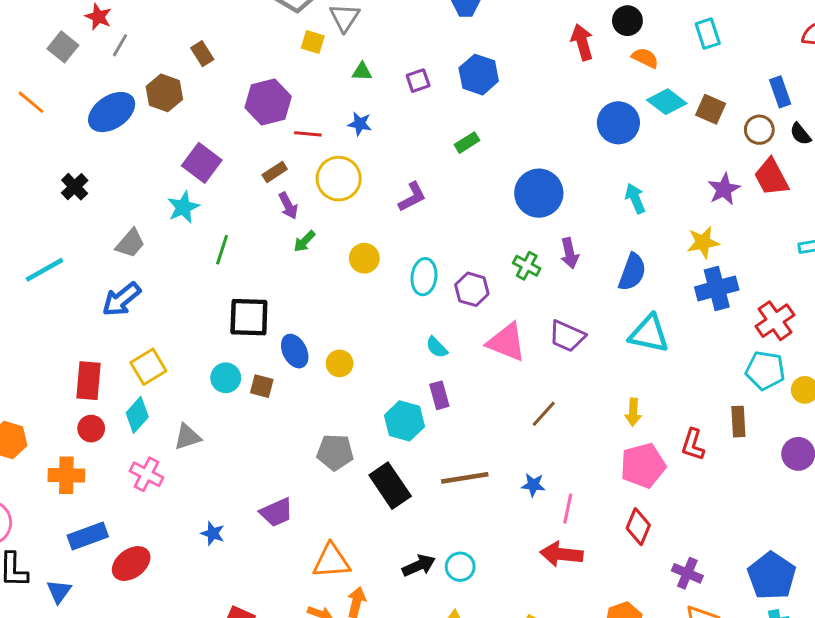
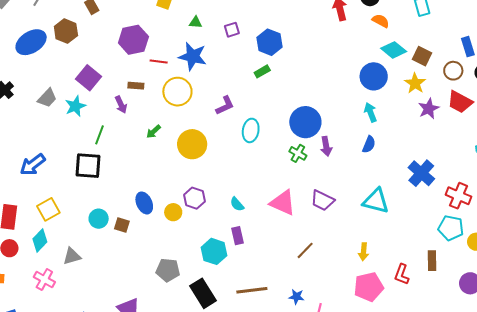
blue hexagon: (479, 75) -> (269, 42), moved
blue circle: (618, 123) -> (374, 76), moved
blue star: (360, 124) -> (193, 56), size x1.8
brown rectangle: (275, 172) -> (136, 86), turned 35
red trapezoid: (771, 177) -> (460, 102), turned -36
blue circle: (539, 193) -> (305, 122), moved
purple arrow: (288, 206) -> (121, 105), moved
yellow star: (703, 242) -> (415, 83), moved, turned -30
gray trapezoid: (130, 243) -> (47, 98), moved
yellow circle: (364, 258) -> (192, 144), size x1.5
blue semicircle: (632, 272) -> (369, 144), moved, size x0.7
cyan ellipse: (424, 277) -> (251, 130), moved
blue cross: (717, 288) -> (421, 173), turned -36
purple hexagon: (472, 289) -> (194, 198), moved
black square: (249, 317) -> (88, 166), moved
red cross: (775, 321) -> (458, 196), turned -35

